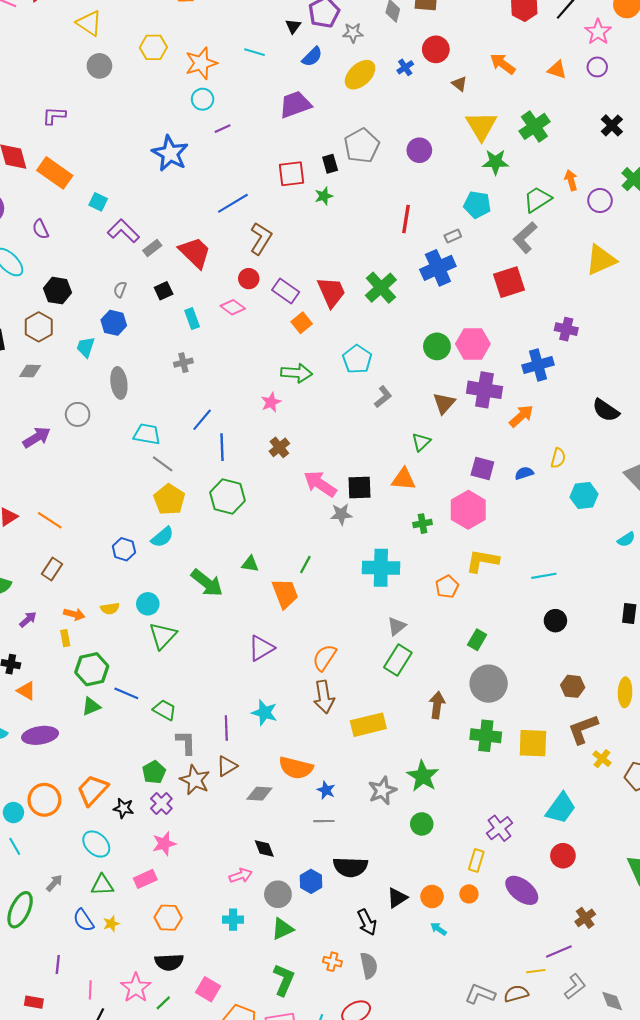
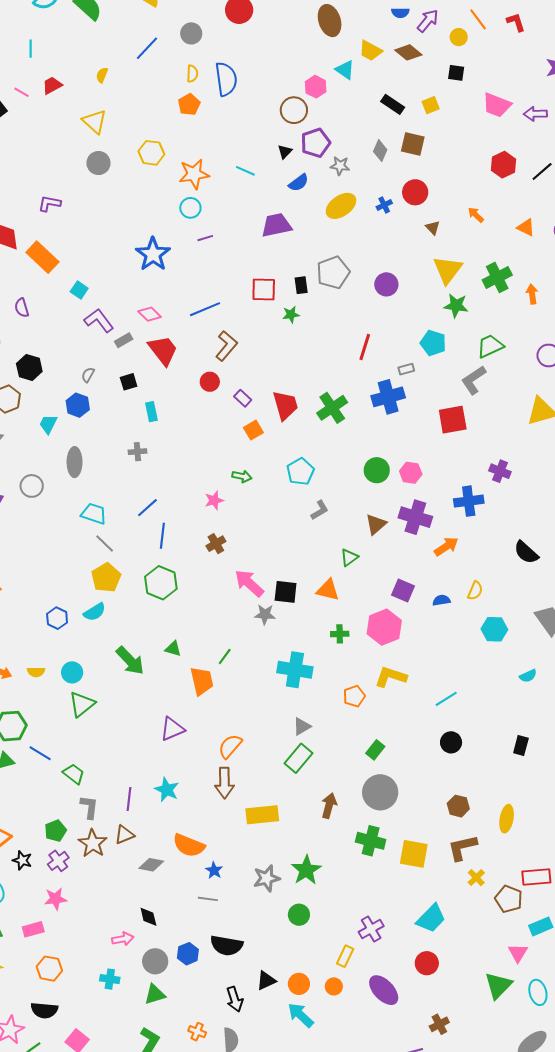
orange arrow: (503, 64) -> (476, 215), size x0.7
orange arrow: (571, 180) -> (532, 294), moved
purple rectangle: (286, 291) -> (243, 398), size x0.7
pink diamond: (233, 307) -> (150, 314), moved
pink hexagon: (473, 344) -> (411, 473), size x0.7
green arrow: (297, 373) -> (242, 476), size x0.7
cyan line: (544, 576) -> (446, 699), turned -30
cyan arrow: (438, 929) -> (301, 1015), size x1.8

